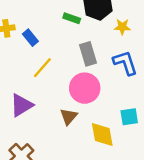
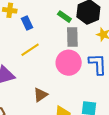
gray rectangle: (88, 54) -> (72, 37), moved
pink circle: (85, 88) -> (69, 63), moved

